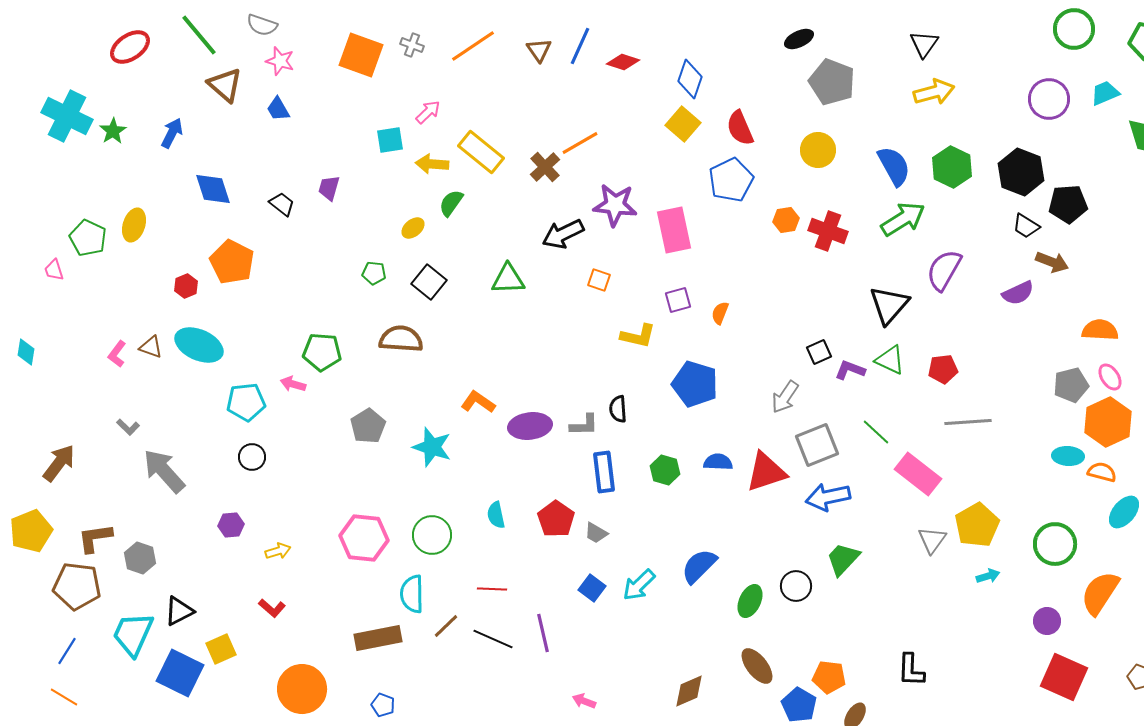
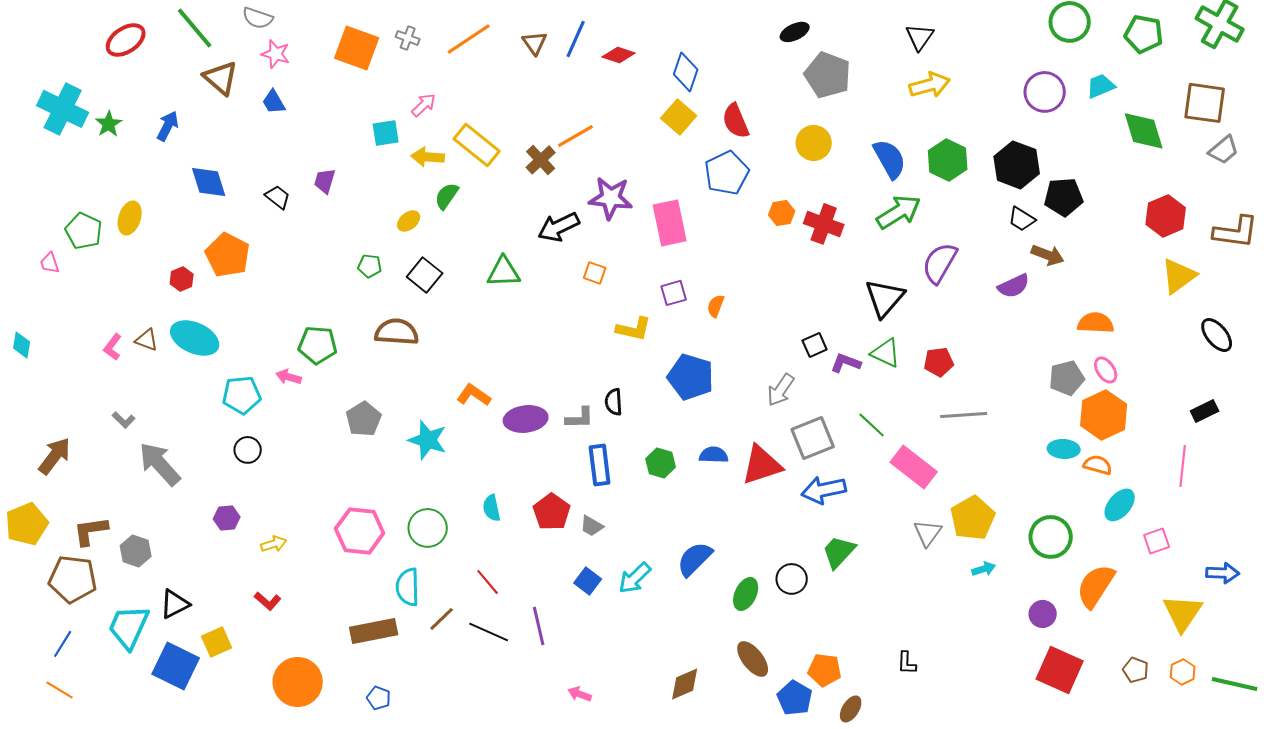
red line: (492, 589) -> (488, 582), turned 48
black L-shape: (911, 670) -> (907, 663), size x0.7

